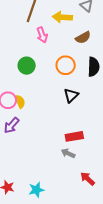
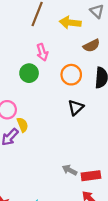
pink arrow: (42, 35) -> (42, 52), moved
yellow semicircle: (20, 101) -> (23, 125), moved
red rectangle: (74, 136) -> (91, 176), moved

